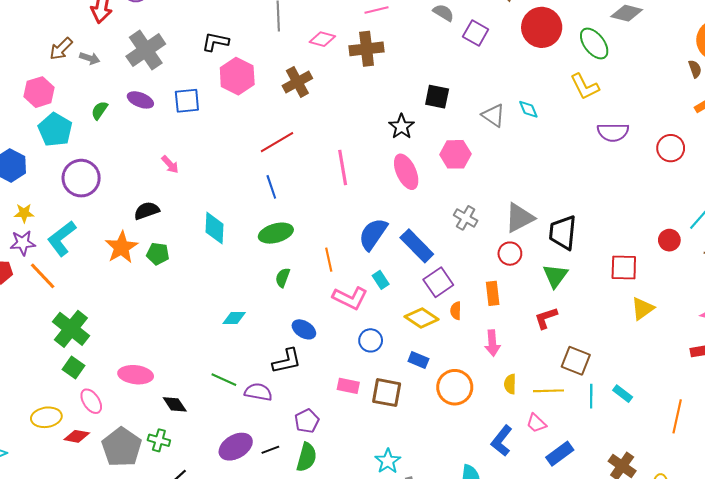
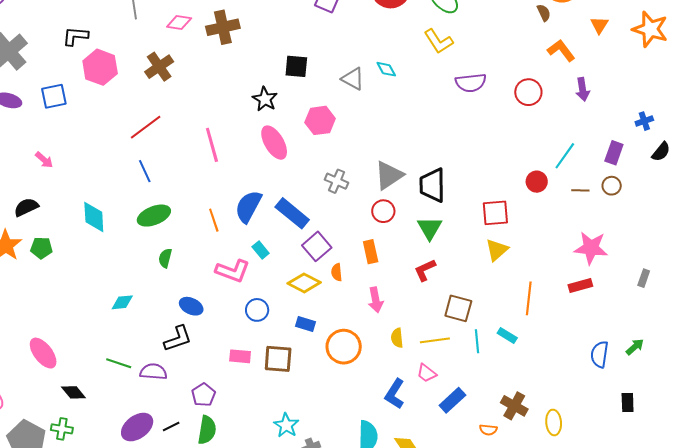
orange line: (329, 260) -> (214, 220), moved
yellow triangle: (643, 309) -> (497, 250), moved
pink ellipse: (136, 375) -> (43, 353), moved, turned 52
orange line: (677, 416) -> (529, 298), moved

